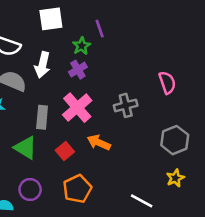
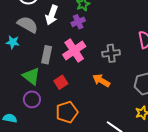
orange arrow: (99, 143) -> (101, 80), moved
purple circle: (30, 190) -> (32, 99), moved

